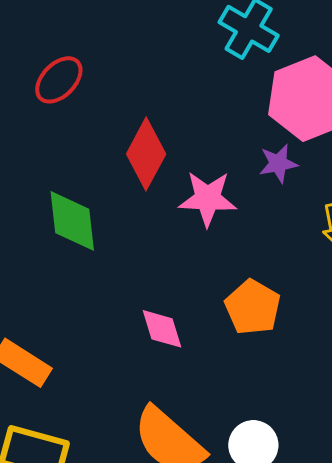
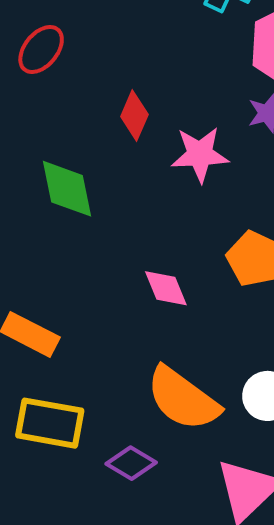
red diamond: (146, 154) -> (134, 115), size x0.7

